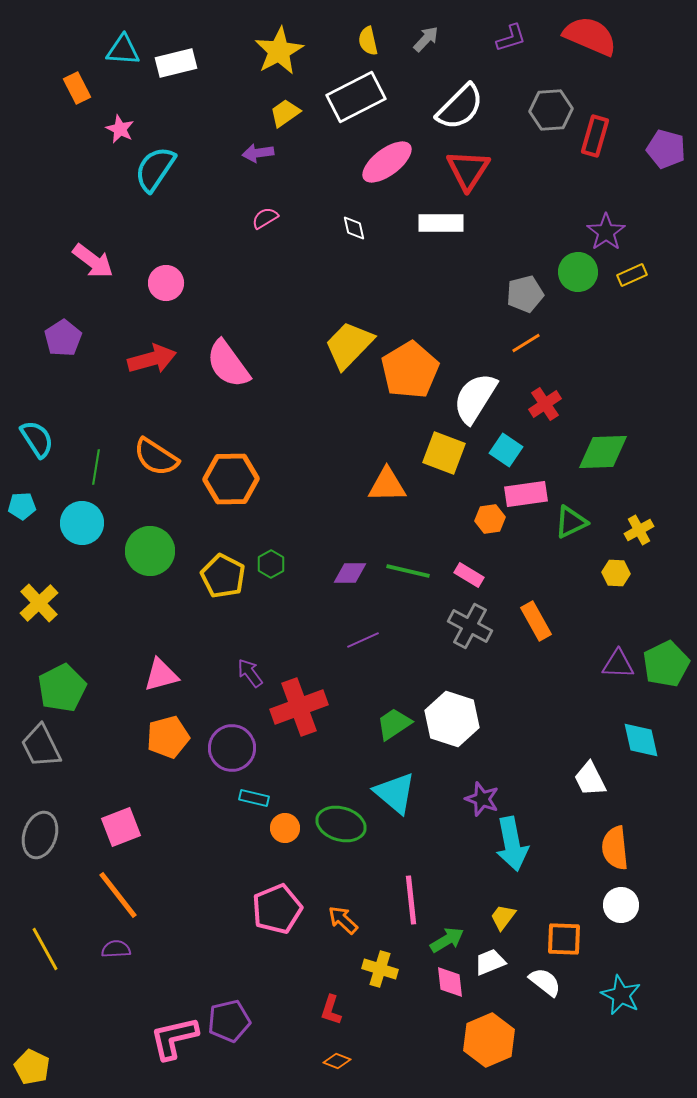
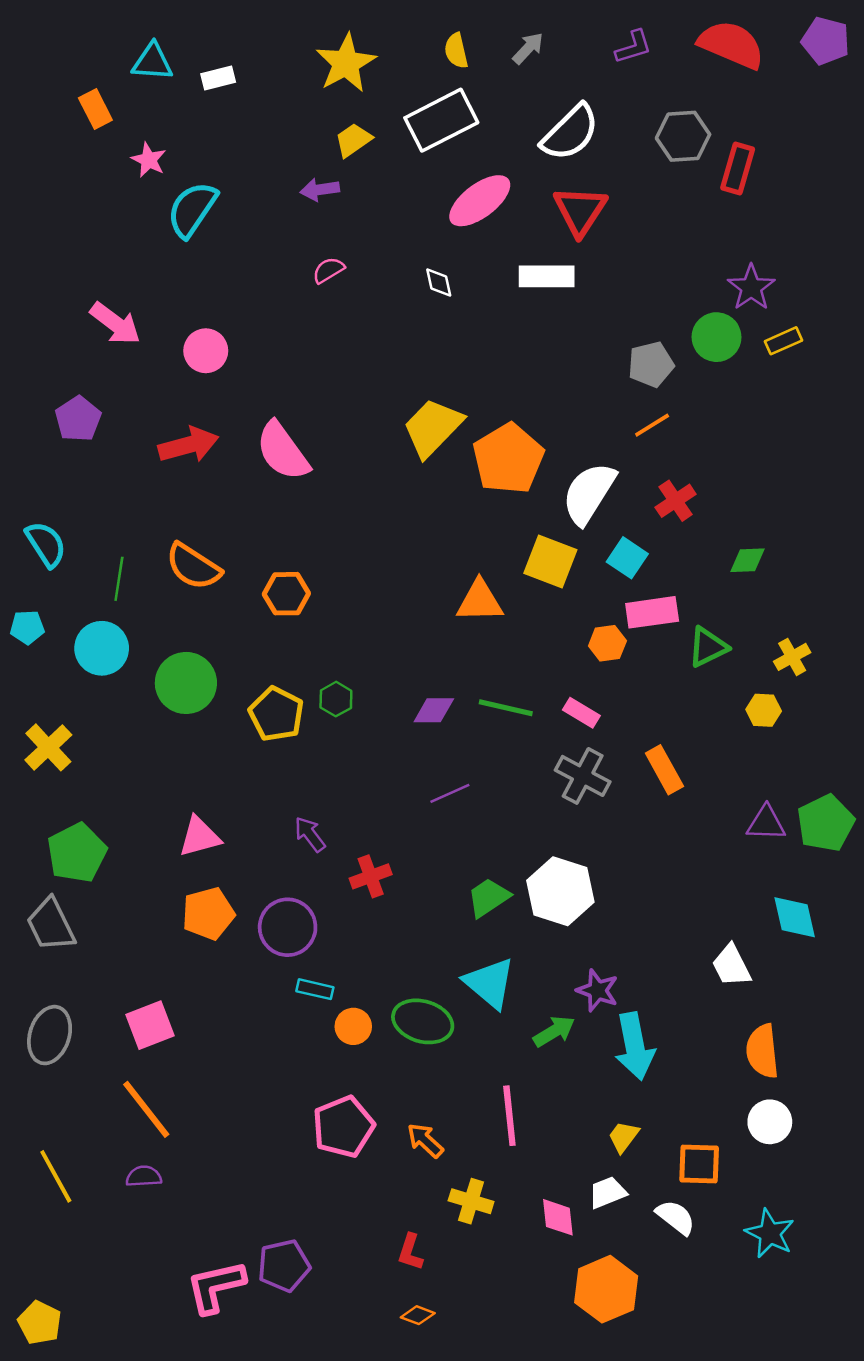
white rectangle: (176, 63) -> (218, 78), size x0.7
purple pentagon: (666, 149) -> (826, 41), moved
green diamond: (603, 452) -> (748, 560), size x0.6
orange hexagon: (231, 479) -> (286, 594), size x0.7
red cross: (299, 707) -> (371, 876), size x0.6
green arrow: (447, 940) -> (554, 1031), moved

